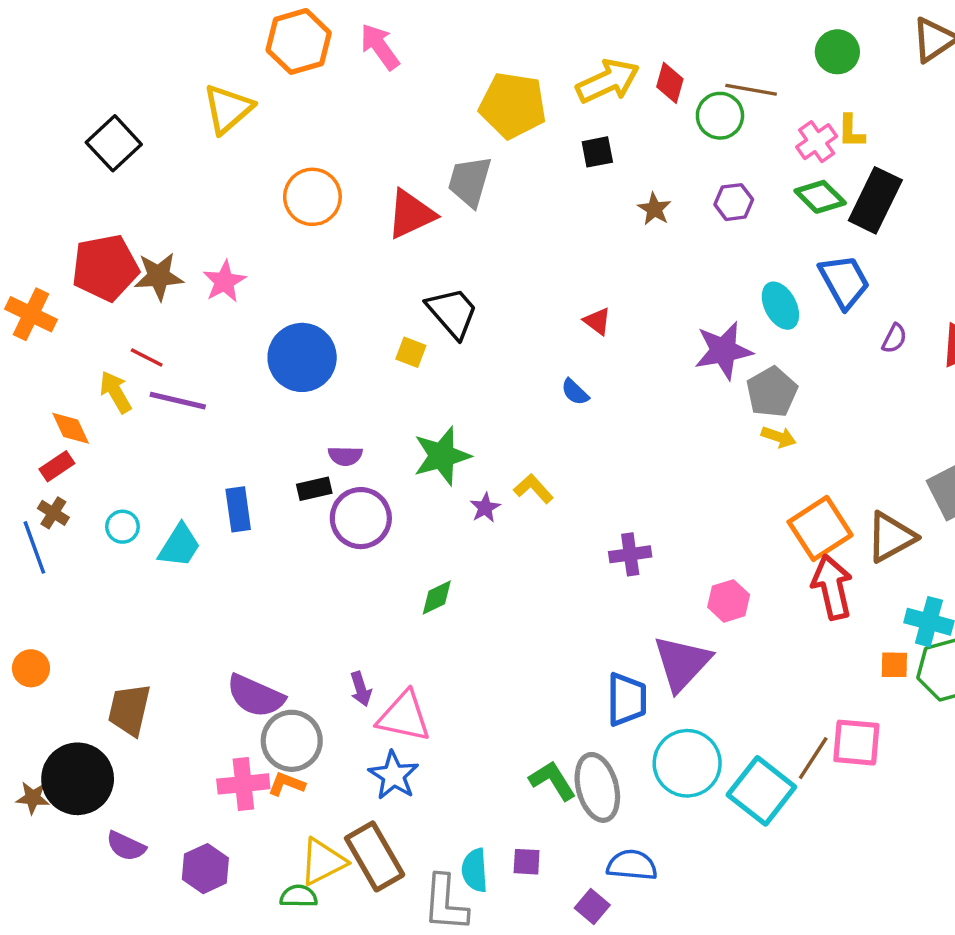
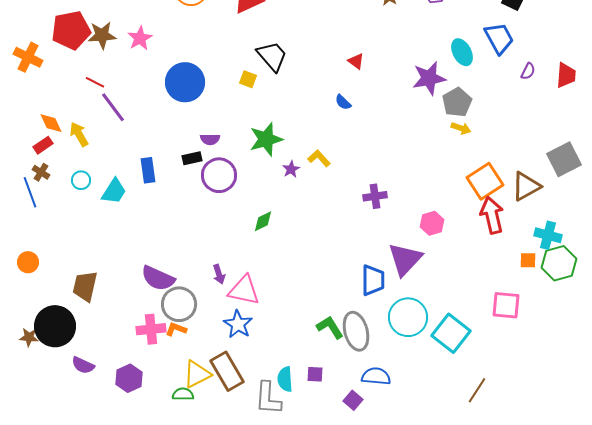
yellow arrow: (116, 392) -> (79, 134), moved
purple line: (178, 401) -> (113, 107), turned 40
brown line: (813, 758) -> (477, 390), moved

